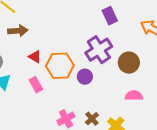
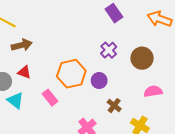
purple cross: (99, 50) -> (109, 50), size x0.6
red triangle: (35, 57) -> (24, 72), moved
brown cross: (92, 119) -> (114, 106), moved

